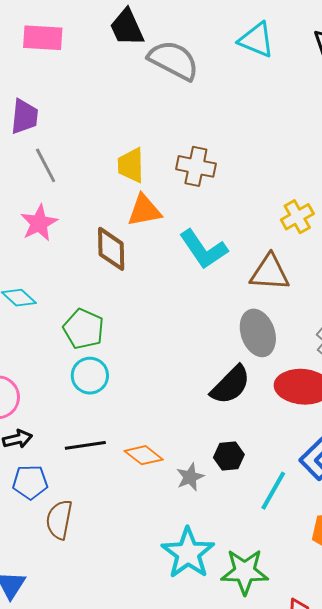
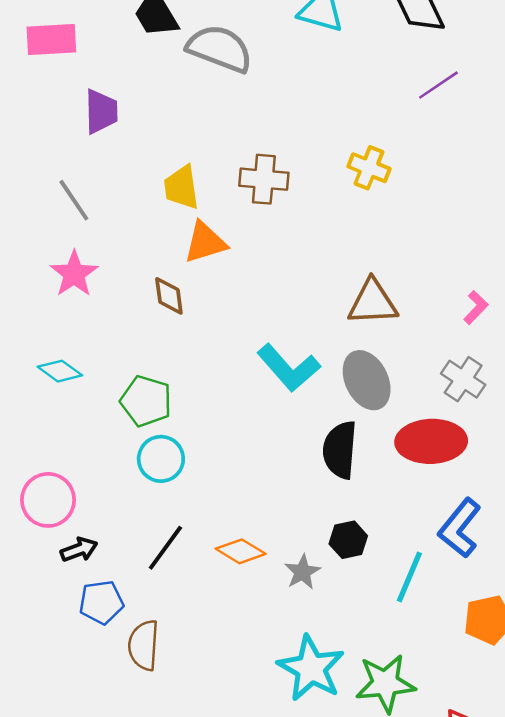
purple trapezoid: (24, 117) -> (101, 111), moved
yellow cross: (297, 217) -> (369, 168), moved, turned -32
brown diamond: (111, 249) -> (169, 296), size x0.7
cyan L-shape: (203, 249) -> (289, 368), moved
black semicircle: (231, 385) -> (340, 450), turned 147
black line: (85, 445) -> (165, 548), turned -39

